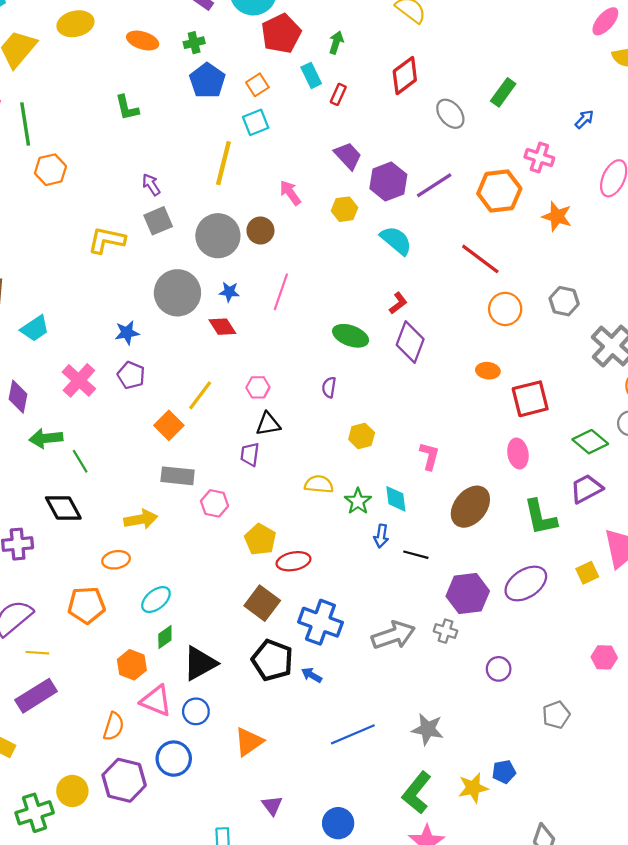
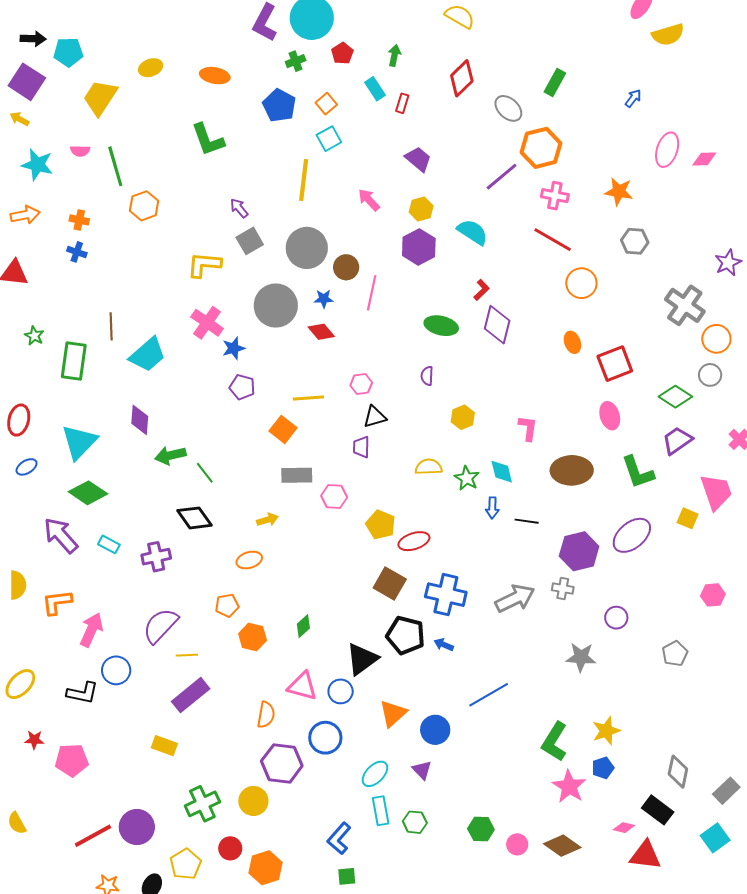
yellow ellipse: (75, 24) -> (151, 68), size x0.7
red pentagon: (281, 34) -> (342, 53), size x0.6
green cross: (194, 43) -> (296, 61), moved
green L-shape: (127, 108) -> (208, 140), size x1.4
pink cross: (539, 158) -> (555, 196), moved
purple hexagon: (388, 181) -> (419, 247), moved
orange hexagon: (499, 191) -> (541, 148), moved
brown circle: (260, 230) -> (346, 267), moved
gray hexagon: (564, 301) -> (635, 241), moved
cyan trapezoid: (35, 328) -> (148, 355), size x1.4
orange ellipse: (488, 371) -> (572, 342), turned 70
pink cross: (79, 380) -> (207, 323), moved
yellow line: (200, 395) -> (308, 398), turned 56
brown ellipse: (470, 507) -> (572, 470), turned 57
yellow arrow: (141, 519) -> (268, 520), size x0.7
yellow square: (587, 573) -> (688, 518), turned -35
cyan ellipse: (156, 600) -> (375, 774), moved
orange pentagon: (87, 605) -> (227, 605), size x0.7
black triangle: (200, 663) -> (362, 659), moved
orange hexagon: (132, 665) -> (253, 637), moved
gray star: (428, 729) -> (581, 657), moved
blue pentagon: (504, 772) -> (603, 768), moved
yellow circle: (72, 791) -> (253, 801), moved
blue circle: (338, 823) -> (435, 730), moved

